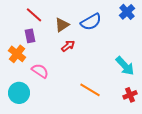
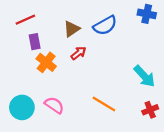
blue cross: (127, 12) -> (147, 14), turned -35
red line: (34, 15) -> (25, 20), moved, turned -66
orange cross: (17, 54) -> (46, 62), moved
pink semicircle: (40, 71) -> (54, 105), moved

